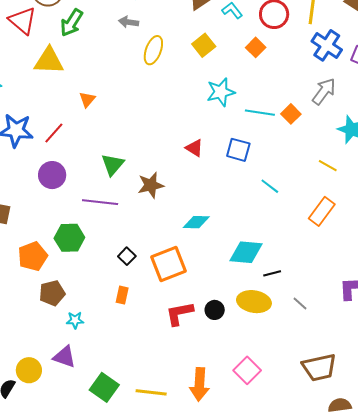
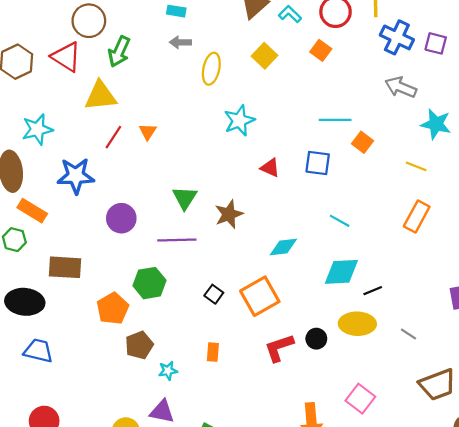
gray arrow: (324, 91) -> (401, 87), turned -96
cyan star: (221, 92) -> (239, 120), moved
orange square: (291, 114) -> (362, 142), moved
red line: (54, 133) -> (113, 137), moved
cyan line: (270, 186) -> (340, 221), moved
orange rectangle: (122, 295) -> (213, 352), moved
gray line: (300, 304) -> (409, 334), moved

